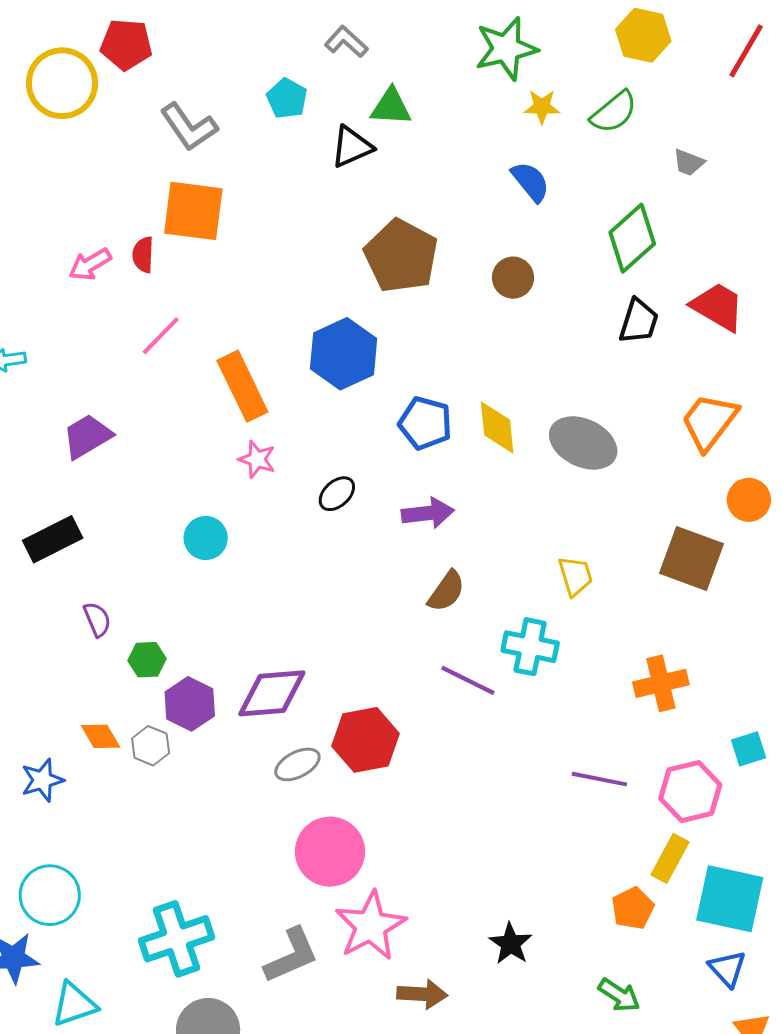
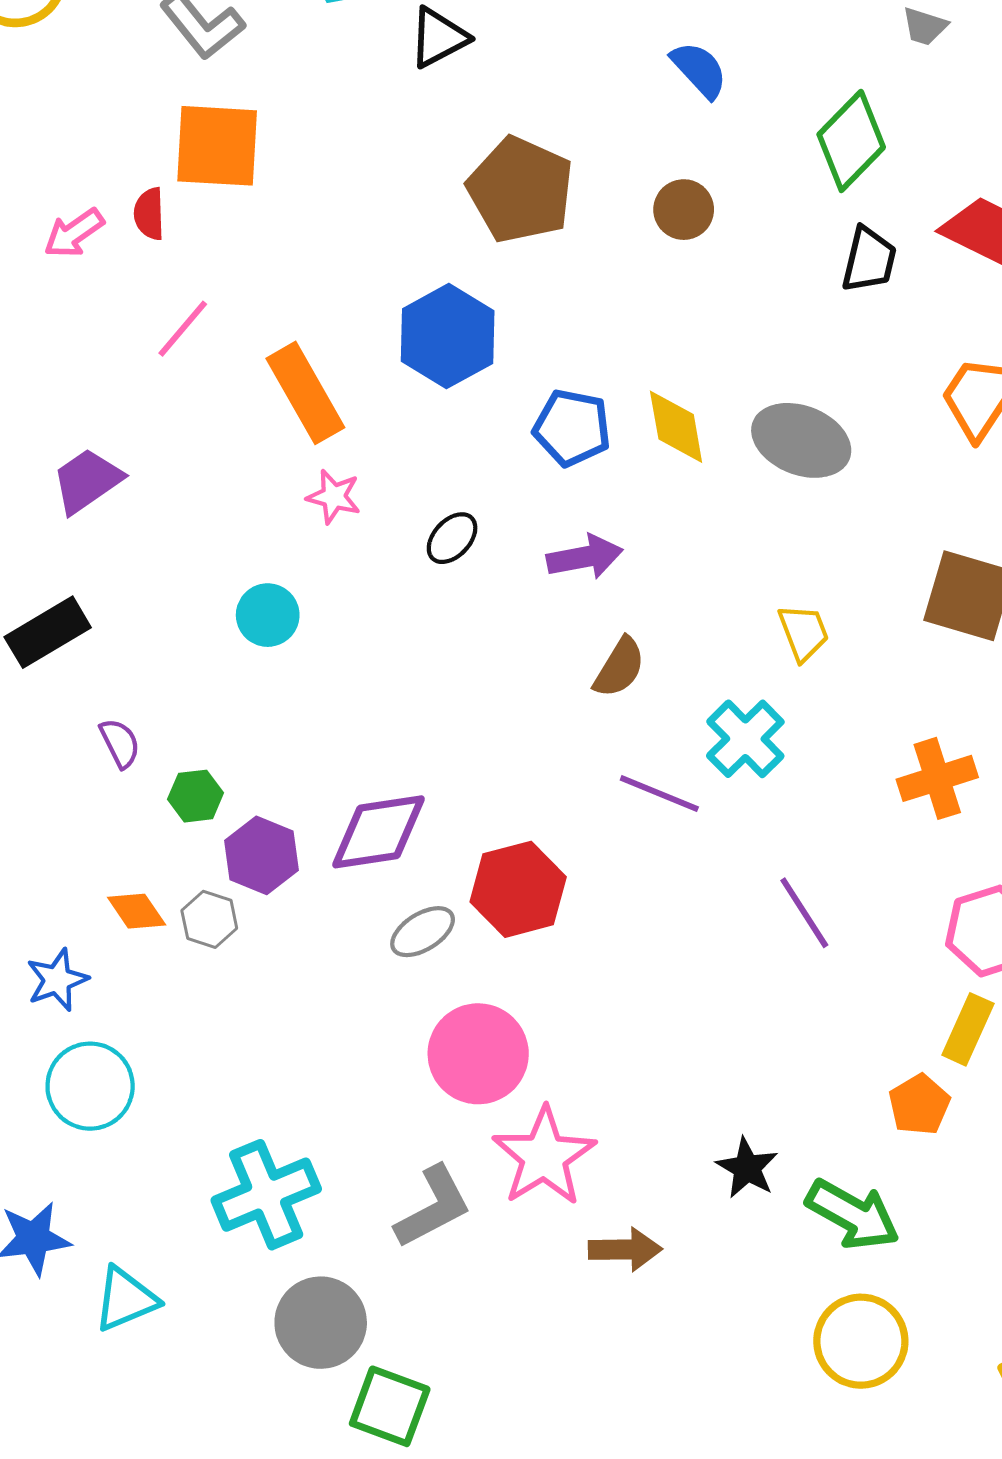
cyan cross: (530, 647) -> (745, 739), turned 38
purple line: (599, 779) -> (804, 913), moved, turned 50
cyan circle: (50, 895) -> (90, 1086), moved
green arrow: (619, 995) -> (853, 1215), moved, size x1.5

